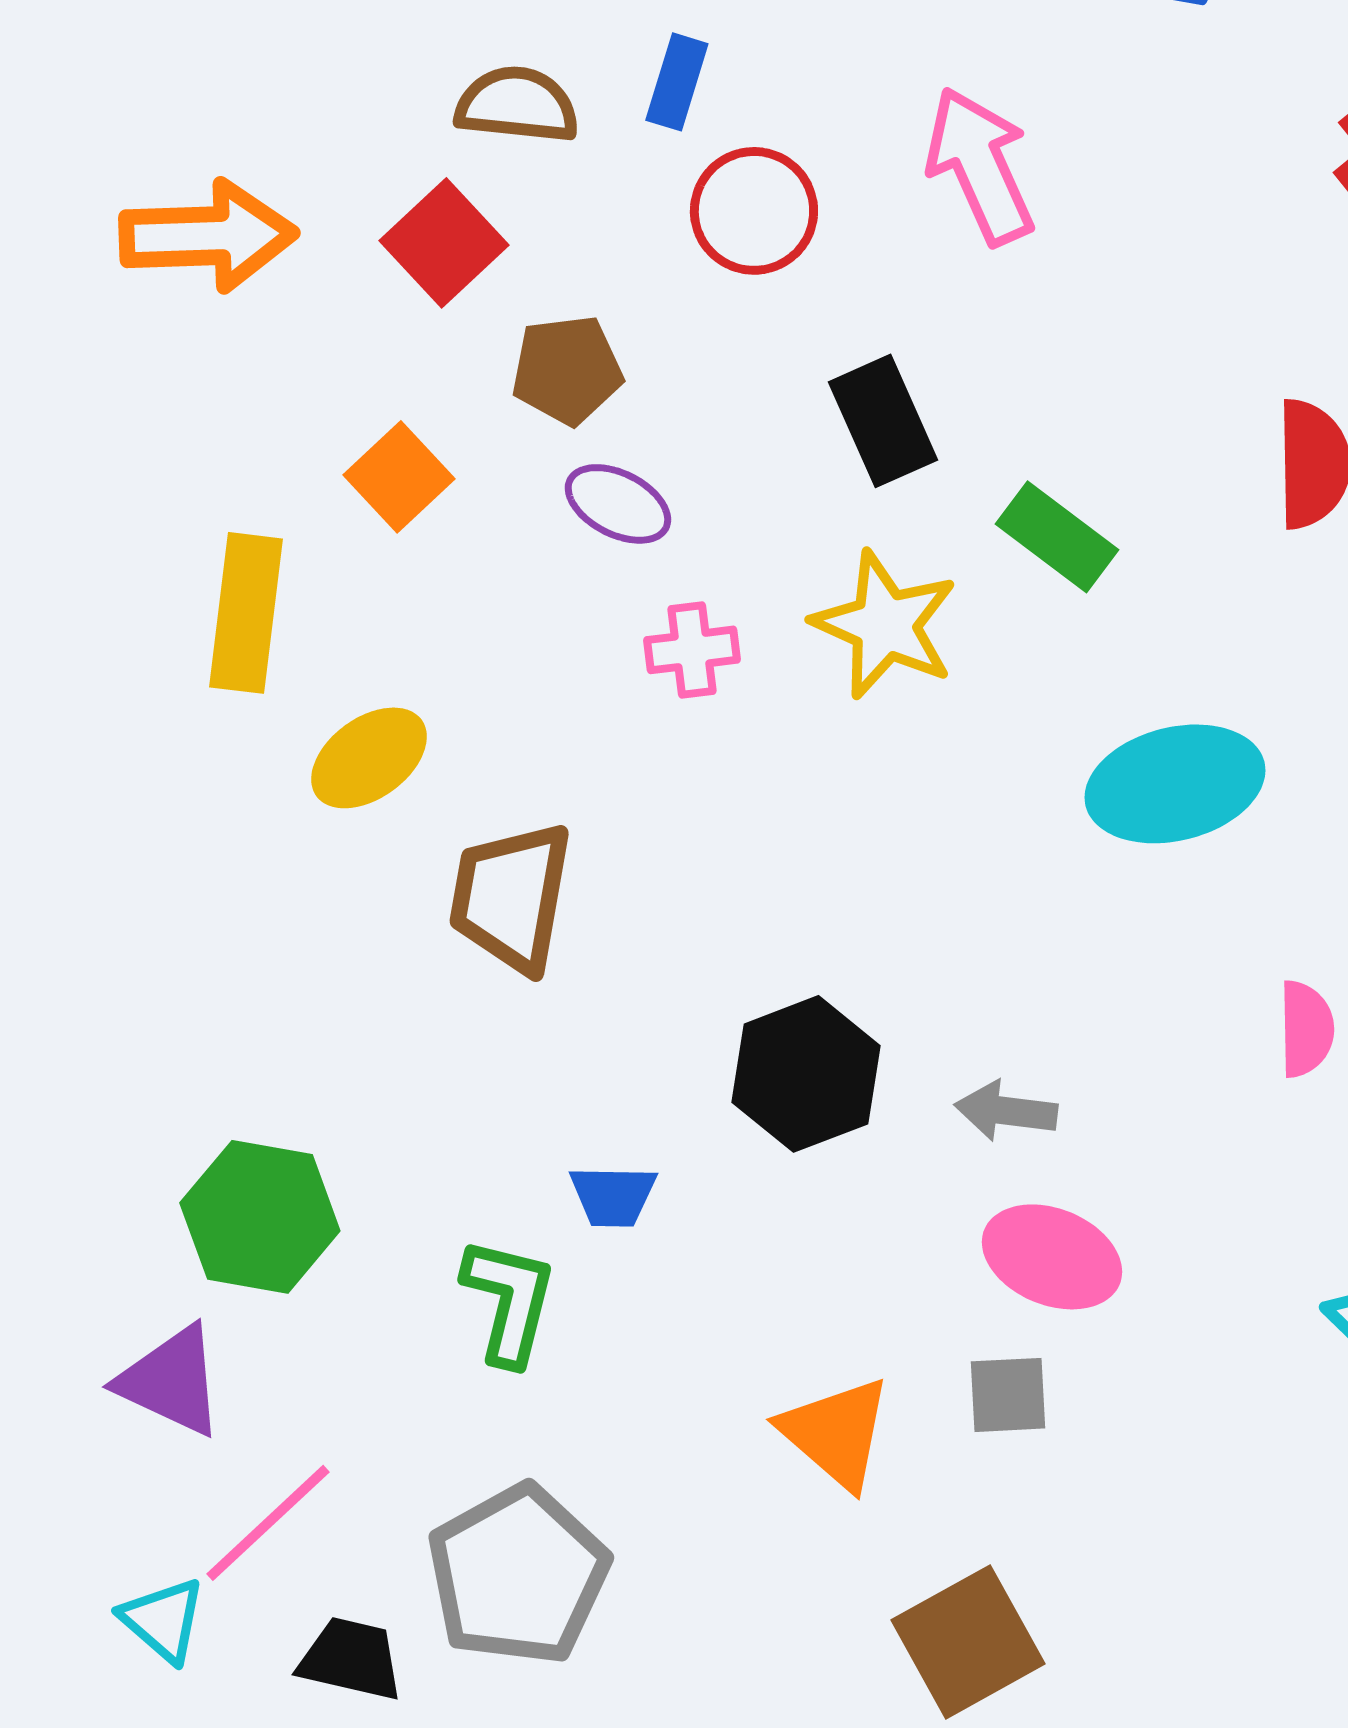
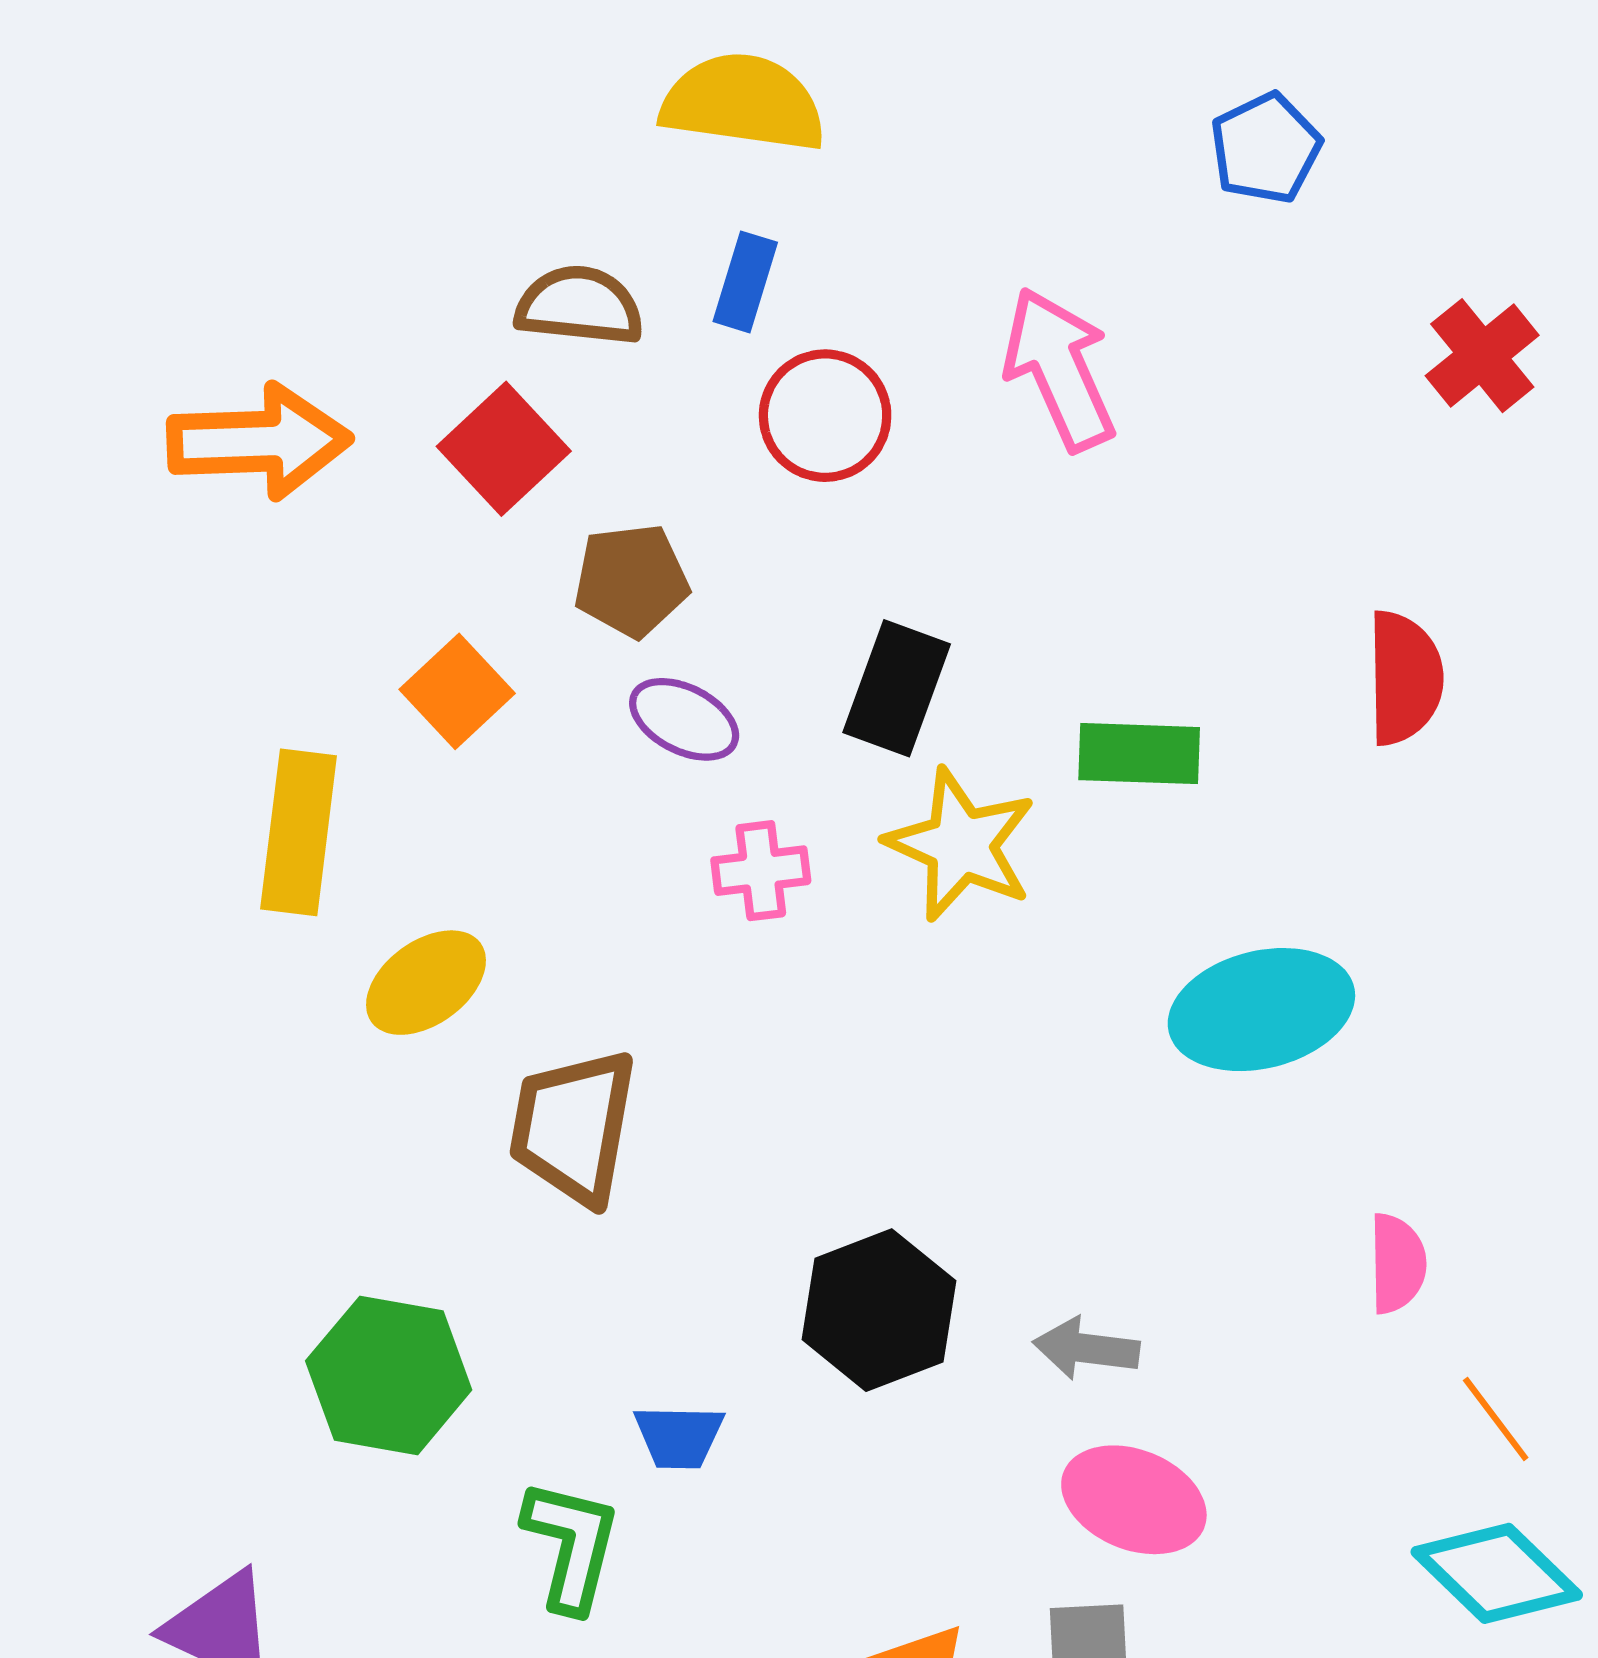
black rectangle: (883, 421) -> (897, 688), moved, turned 44
green rectangle: (1057, 537) -> (1139, 754), turned -35
green hexagon: (260, 1217) -> (389, 1375), moved

